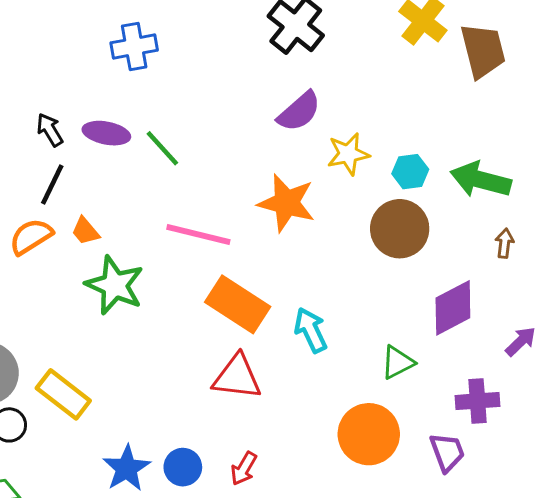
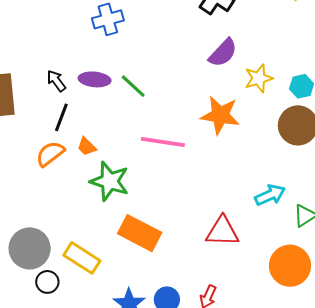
orange rectangle: (238, 304) -> (140, 233), moved
cyan arrow: (311, 330) -> (270, 195), moved, turned 96
red triangle: (237, 377) -> (222, 231), moved

